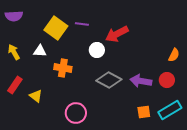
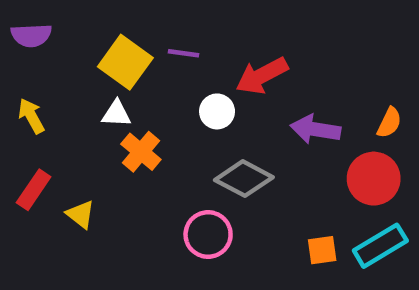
white triangle: (40, 51) -> (116, 114), moved
orange cross: (63, 68) -> (141, 152), turned 30
red circle: (167, 80) -> (374, 179), size x1.5
purple arrow: (141, 81) -> (315, 129), moved
pink circle: (76, 113) -> (208, 234), moved

